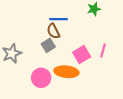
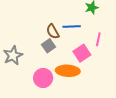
blue line: (58, 19) -> (72, 27), moved
pink line: (103, 51) -> (98, 39), moved

